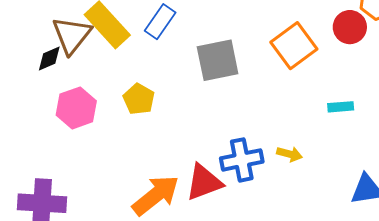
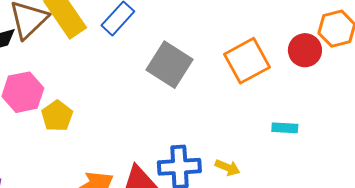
gray square: (218, 60) -> (169, 65), turned 36
yellow pentagon: (139, 99) -> (57, 116), moved

